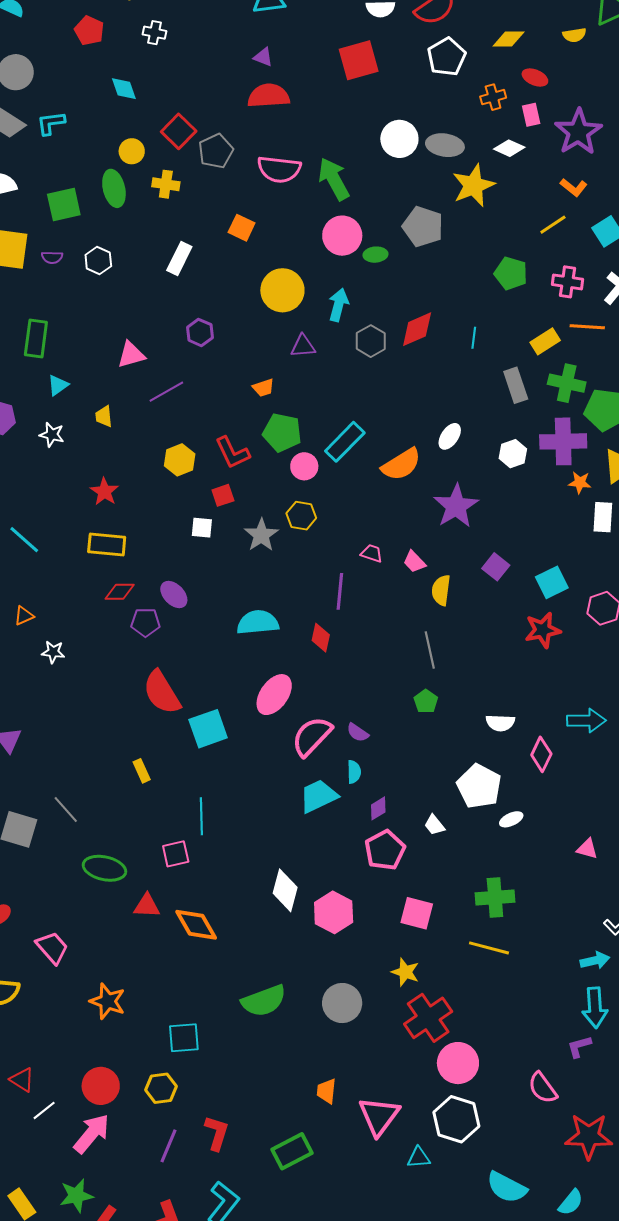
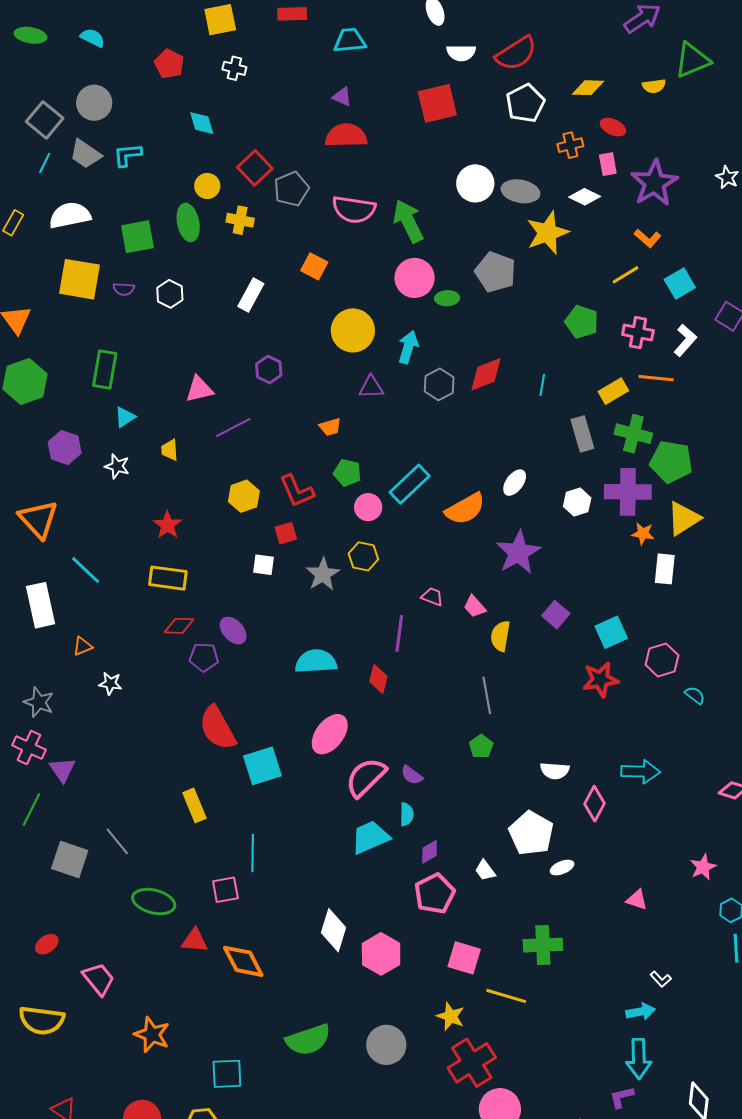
green pentagon: (282, 433) -> (347, 473), size x0.7
yellow rectangle: (142, 771) -> (194, 805), size x1.4
yellow line: (489, 948) -> (506, 996), moved

